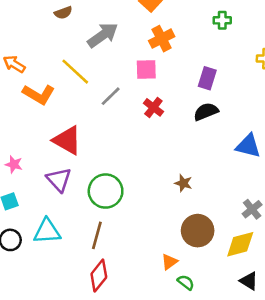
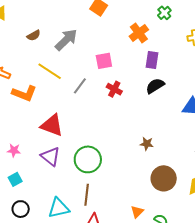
brown semicircle: (63, 13) -> (34, 35), moved
green cross: (222, 20) -> (164, 13), moved, turned -32
orange cross: (162, 39) -> (139, 33), moved
cyan triangle: (47, 231) -> (59, 208), moved
orange triangle: (169, 262) -> (137, 212), moved

